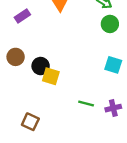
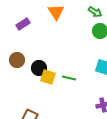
green line: (86, 104) -> (69, 78), moved

